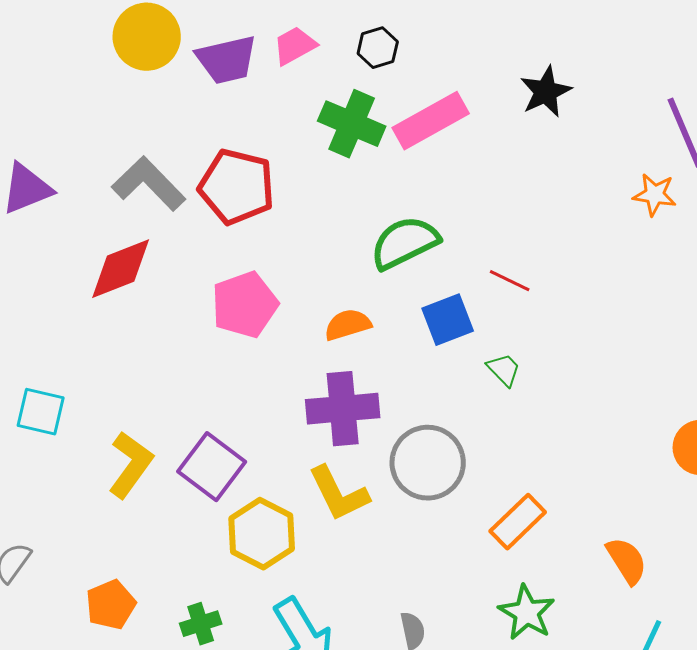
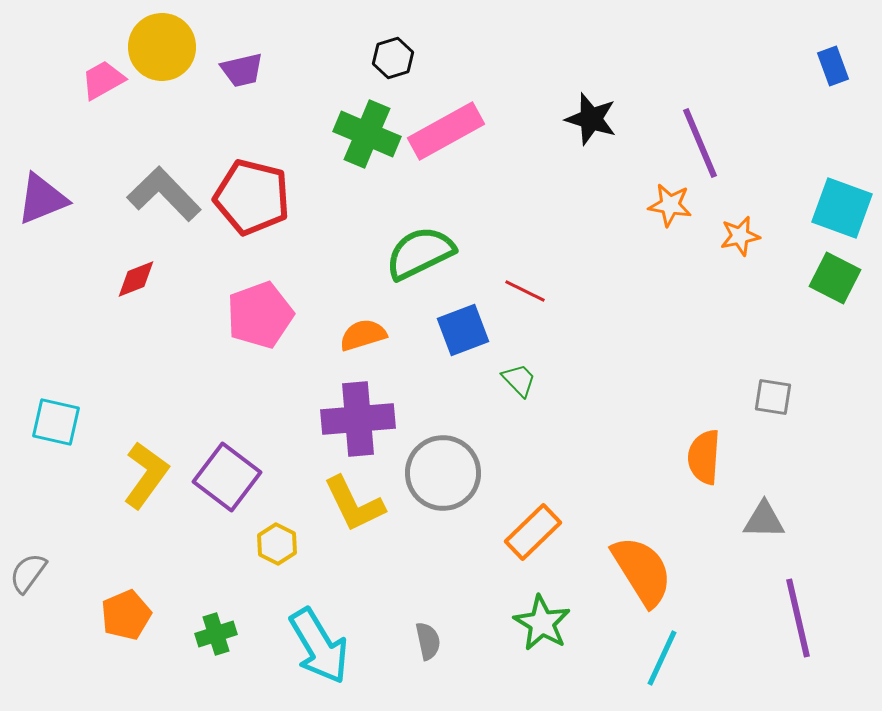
pink trapezoid: (295, 46) -> (103, 80), moved
purple trapezoid: (227, 60) -> (242, 70), size x0.7
black star: (546, 92) -> (591, 119), moved, turned -30
red diamond: (121, 269) -> (136, 279), size x0.6
yellow hexagon: (262, 534) -> (277, 544), size x0.6
orange semicircle: (627, 561) -> (642, 571), size x1.5

